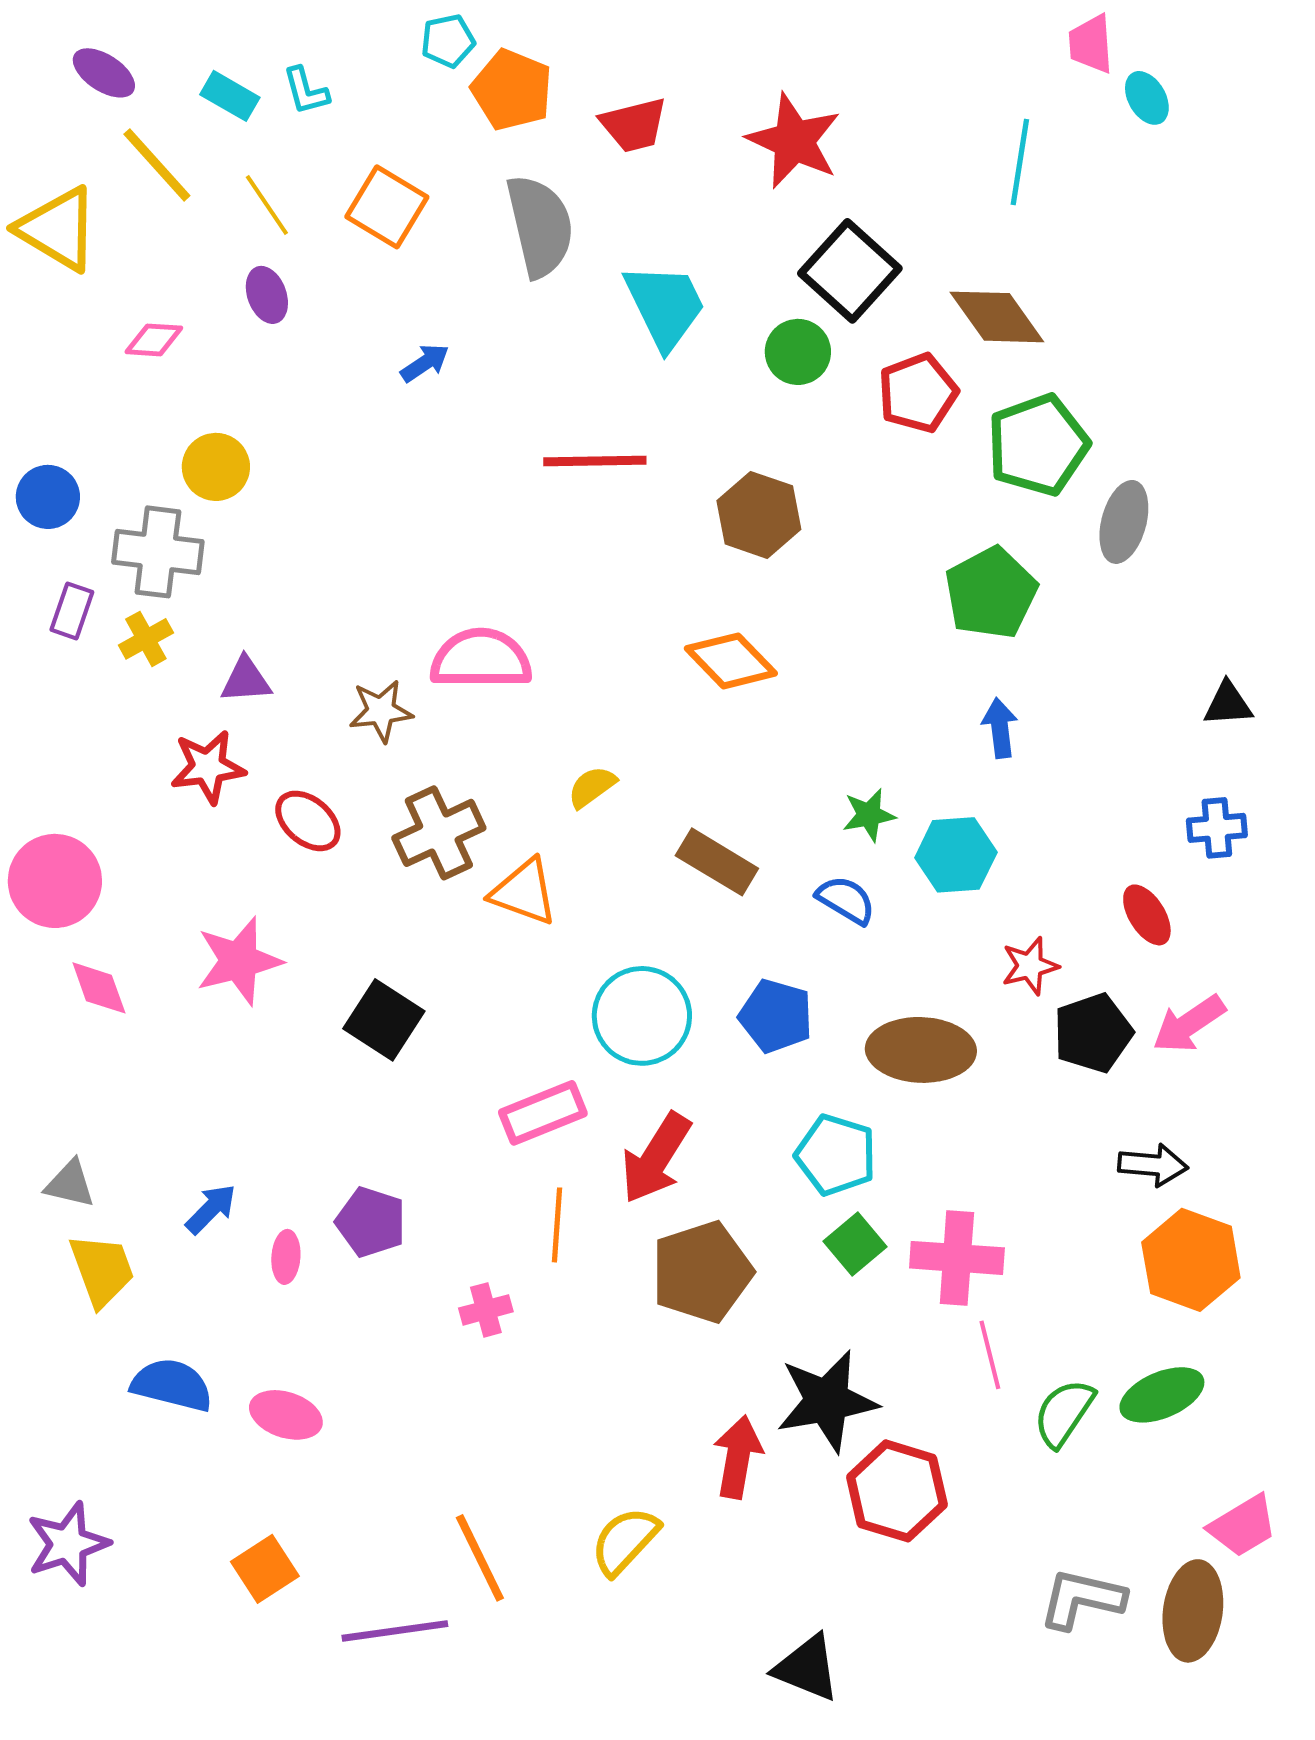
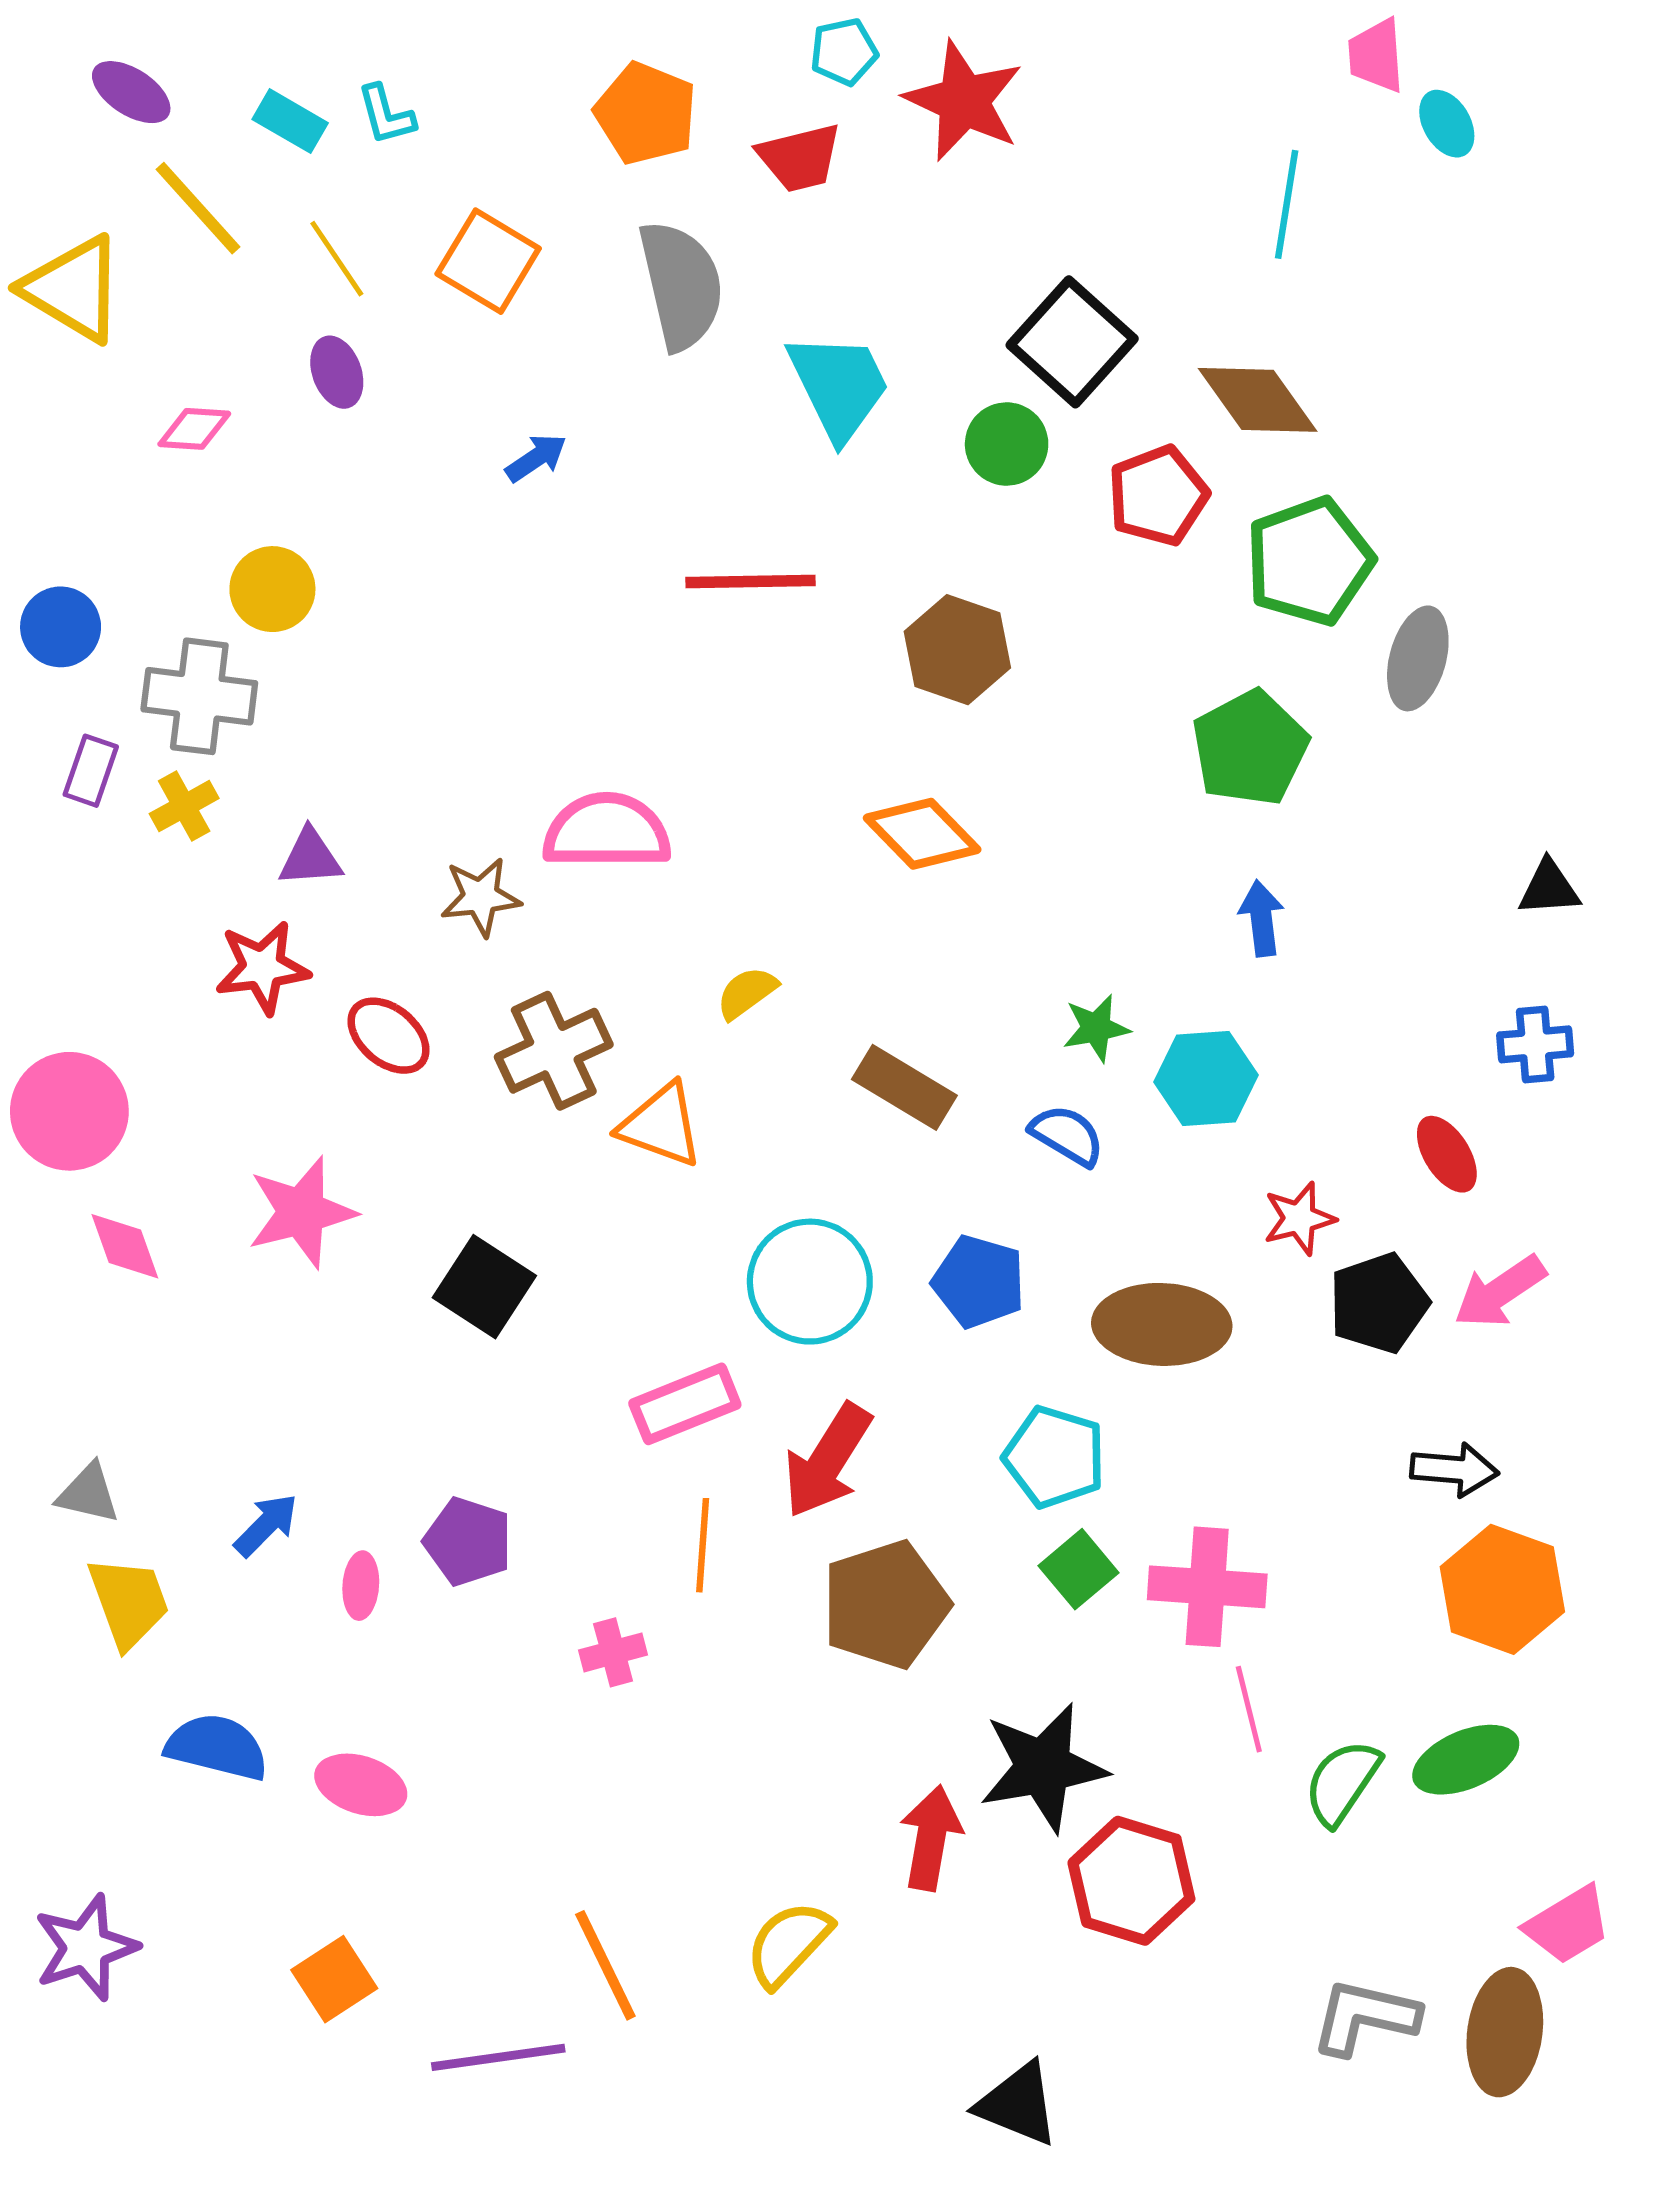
cyan pentagon: (448, 41) -> (844, 52), moved
red star: (794, 141) -> (964, 101), moved

